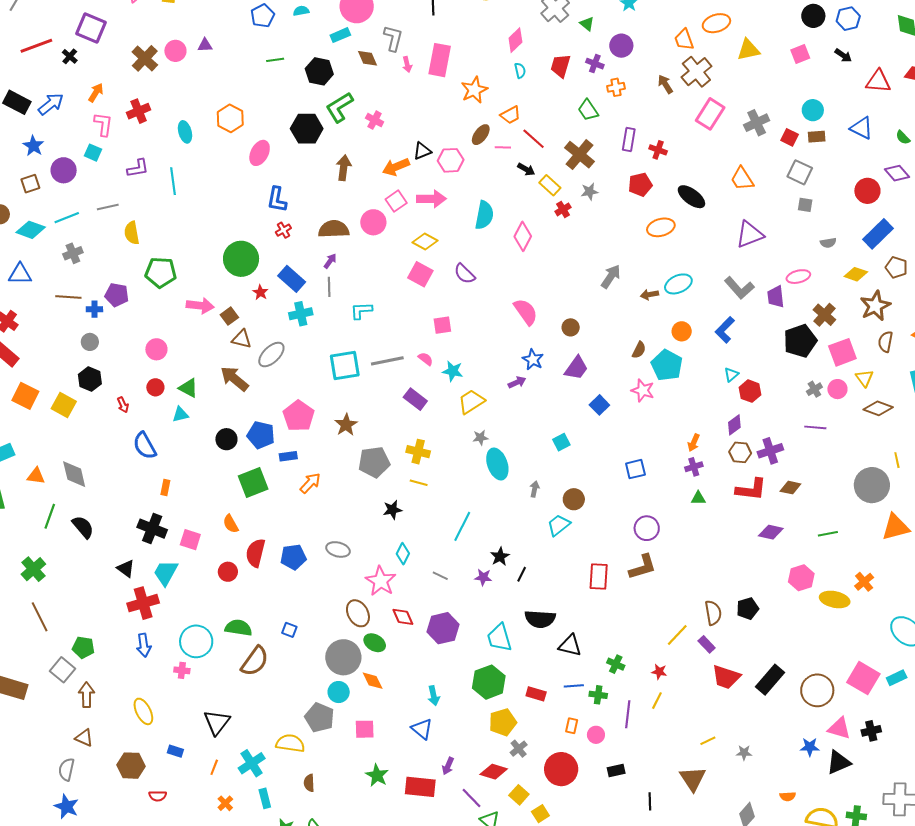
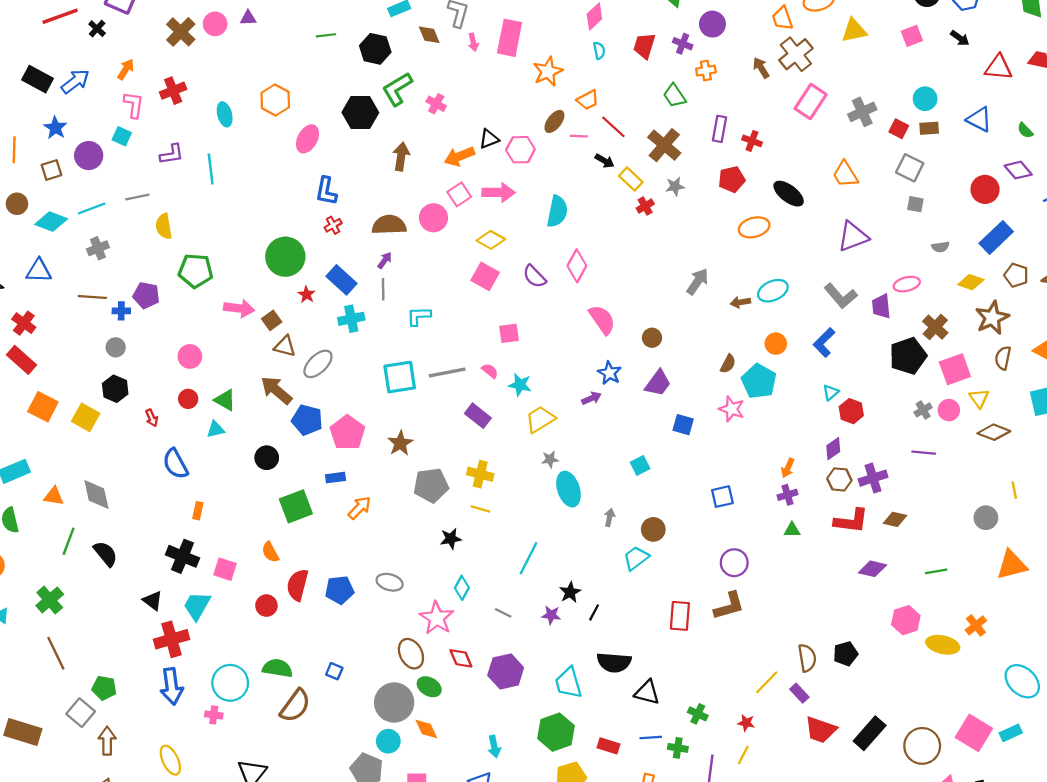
pink diamond: (523, 236) -> (577, 266), moved
blue square: (599, 405) -> (683, 425), turned -30
blue pentagon: (261, 435) -> (307, 420), moved
gray circle: (872, 485) -> (986, 518), size x0.6
blue arrow: (144, 645) -> (172, 686), size x1.4

